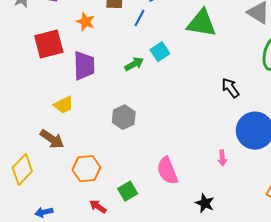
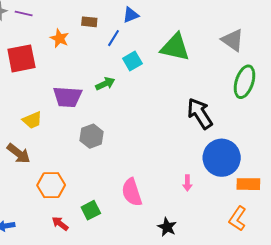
cyan square: (160, 52) -> (132, 61), moved
purple trapezoid: (84, 66) -> (68, 97), moved, turned 92
black arrow: (230, 88) -> (200, 114), size x1.5

